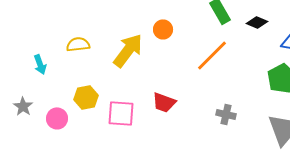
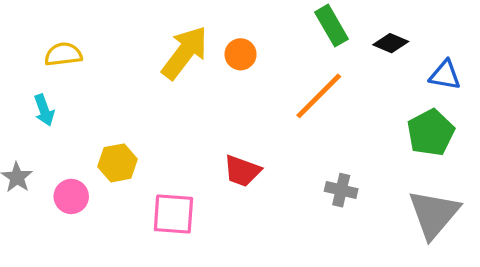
yellow semicircle: (78, 44) -> (63, 54), moved
yellow arrow: (128, 50) -> (185, 53), moved
pink square: (121, 113) -> (173, 214), moved

